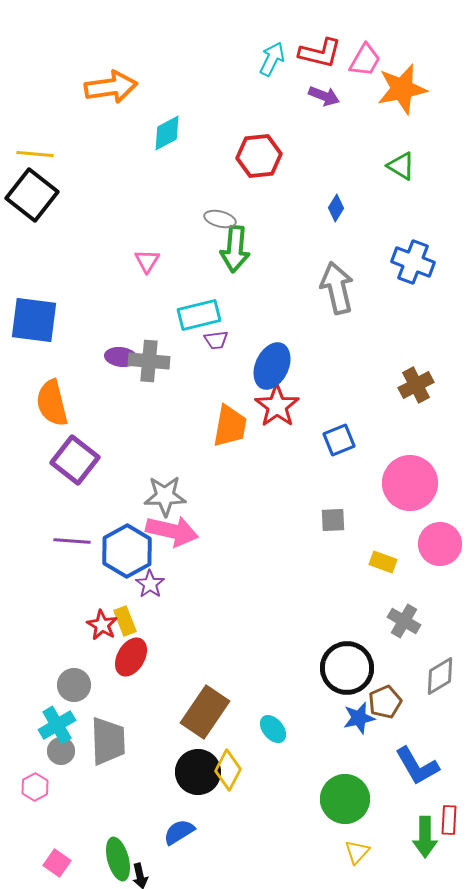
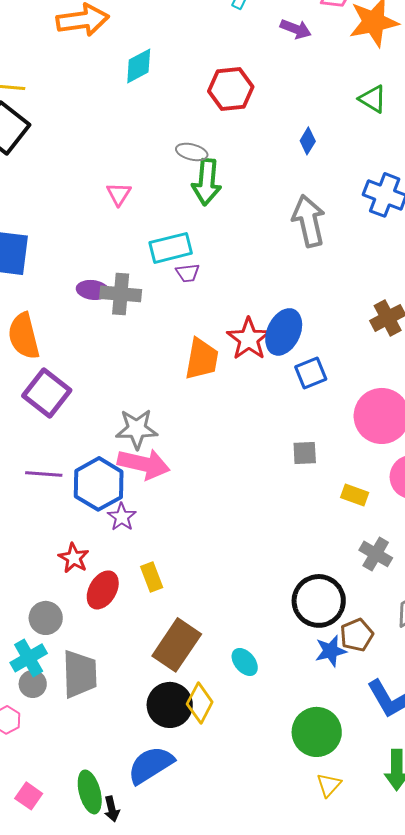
blue ellipse: (272, 366) -> (284, 332), moved
yellow rectangle: (125, 621) -> (152, 577), moved
blue semicircle: (179, 832) -> (151, 765), size x1.5

